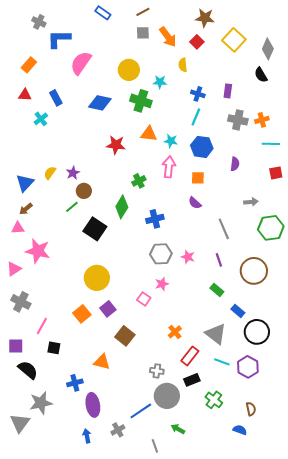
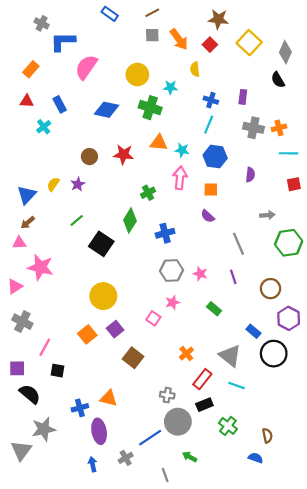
brown circle: (84, 191) -> (89, 157), moved
brown circle: (254, 271) -> (270, 289), size x0.7
green rectangle: (217, 290) -> (214, 309), moved
orange triangle: (102, 362) -> (109, 398), moved
purple hexagon: (248, 367) -> (289, 318), moved

